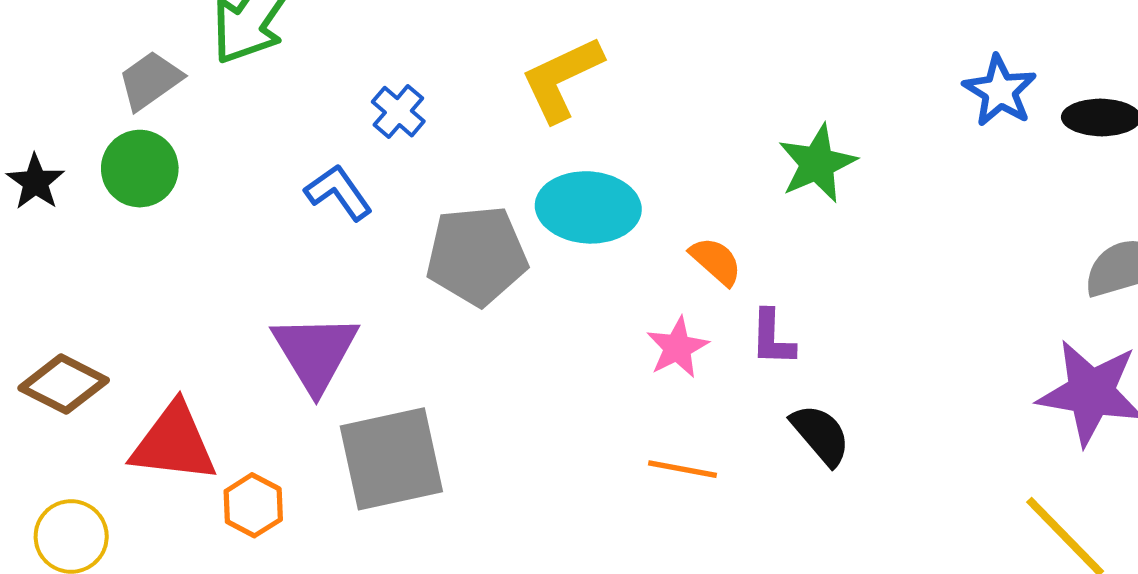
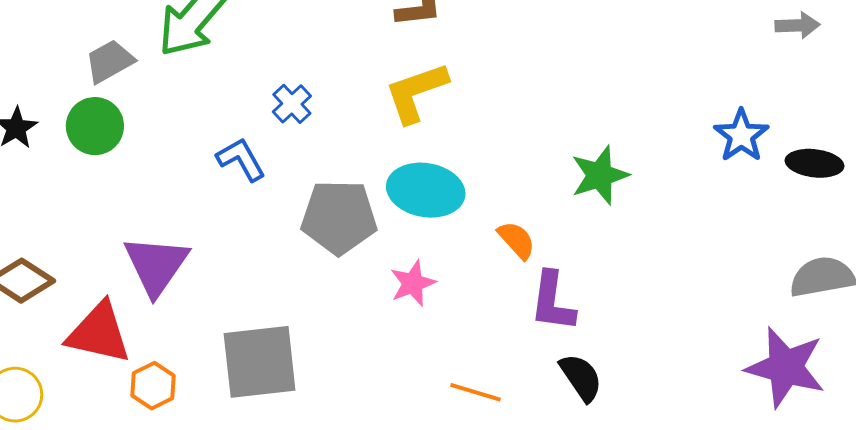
purple L-shape: (772, 338) -> (553, 302), size x1.4
pink star: (677, 347) -> (413, 283), moved
purple triangle: (315, 352) -> (156, 265), moved

